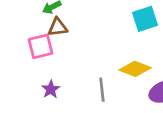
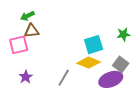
cyan square: (145, 19) -> (94, 45), moved
gray line: (102, 90) -> (64, 78), turned 36

